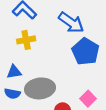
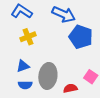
gray ellipse: (40, 88) -> (48, 76), turned -65

